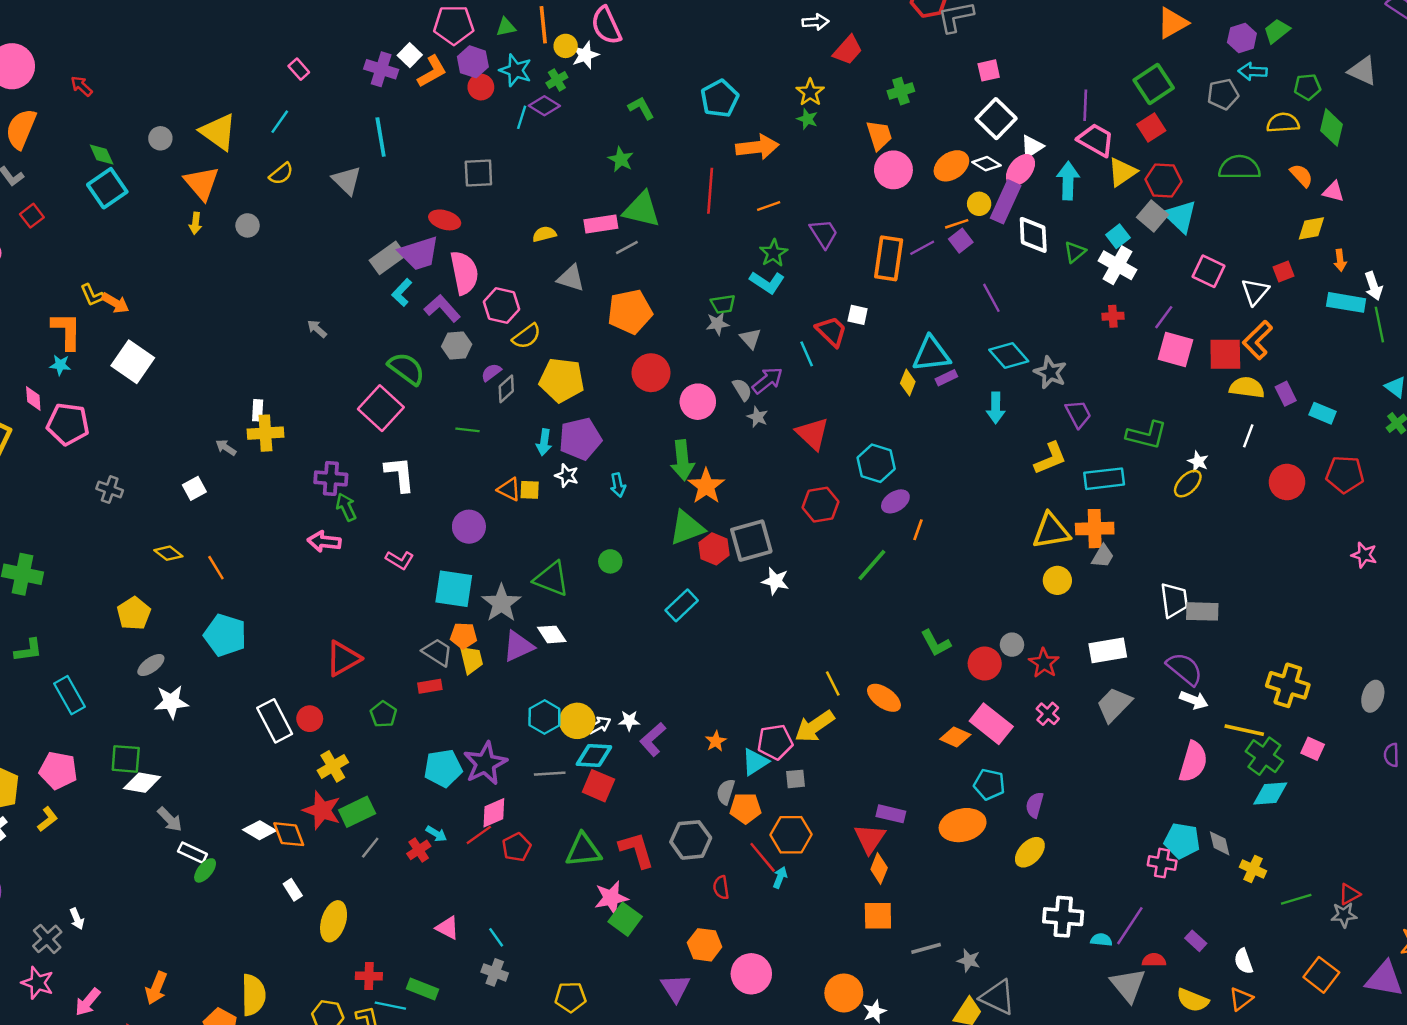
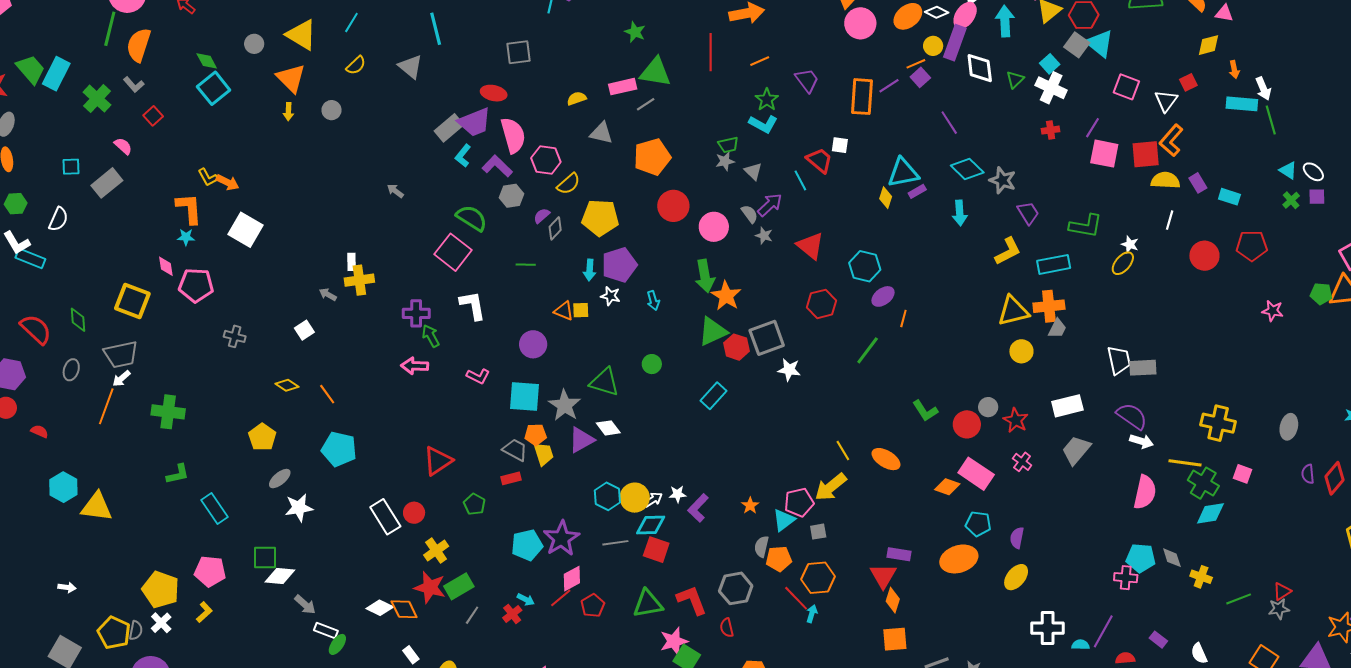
red semicircle: (721, 887) -> (727, 628), moved

